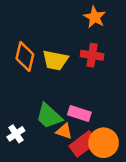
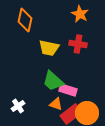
orange diamond: (25, 56) -> (25, 20), moved
green trapezoid: (49, 116) -> (53, 81), moved

